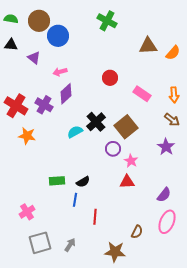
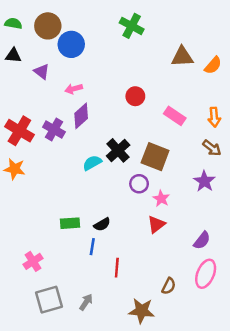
brown square: (126, 127) -> (155, 157), turned -30
orange star: (27, 136) -> (15, 169), moved
red triangle: (127, 182) -> (156, 224), turned -35

